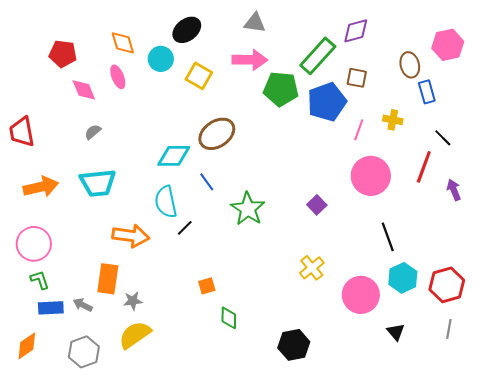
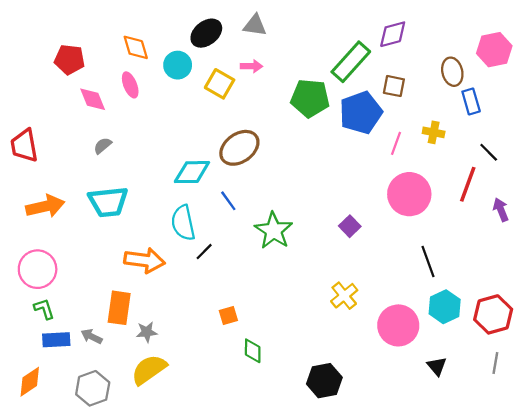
gray triangle: (255, 23) -> (255, 25), moved
pink arrow: (250, 60) -> (252, 66), moved, size x0.6

